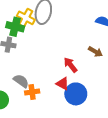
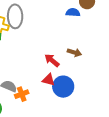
brown arrow: (95, 52) -> (74, 52), moved

